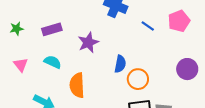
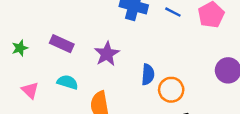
blue line: (148, 26) -> (173, 12), moved
purple rectangle: (52, 29) -> (62, 44), turned 48

